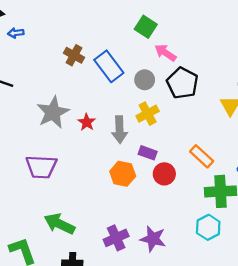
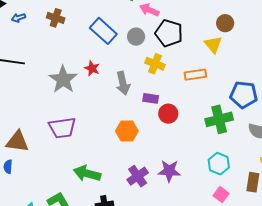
brown cross: (74, 55) -> (56, 18), moved
yellow cross: (148, 114) -> (155, 64), moved, turned -30
red star: (87, 122) -> (92, 68), moved
orange rectangle: (202, 156) -> (195, 75), moved, turned -40
orange hexagon: (123, 174) -> (127, 131), moved
cyan hexagon: (208, 227) -> (219, 164), moved

